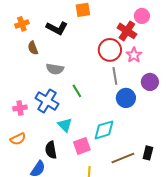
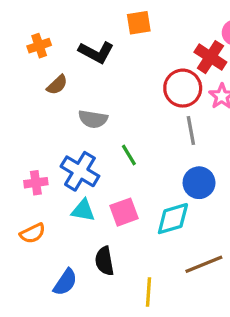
brown semicircle: (33, 48) -> (57, 85), turned -112
blue circle: (126, 98) -> (199, 183), moved
cyan triangle: (65, 125) -> (83, 210), moved, turned -35
pink square: (82, 146) -> (124, 212), moved
black semicircle: (51, 150) -> (104, 261), moved

